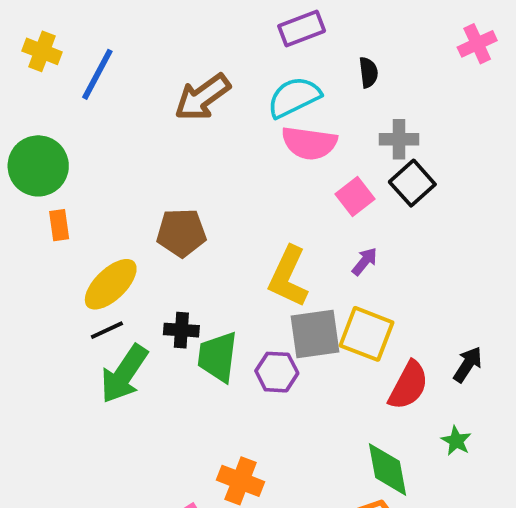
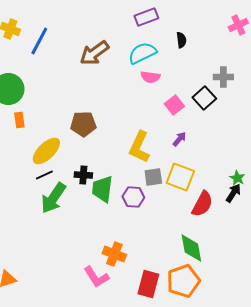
gray cross: (399, 139) -> (223, 77), moved
pink semicircle: (309, 143) -> (150, 77), size x0.7
gray square: (315, 334) -> (153, 177), size x0.7
green star: (456, 441) -> (237, 178), moved

